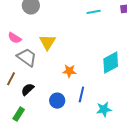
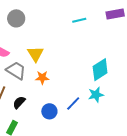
orange star: (69, 71) -> (42, 78), moved
blue line: (81, 94) -> (73, 104), turned 35
cyan star: (104, 109) -> (96, 95), moved

